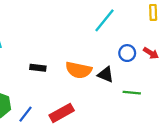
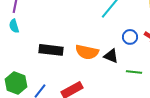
black rectangle: (38, 68) -> (51, 50), size x1.6

